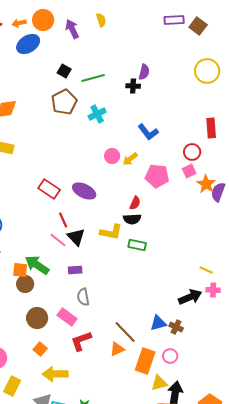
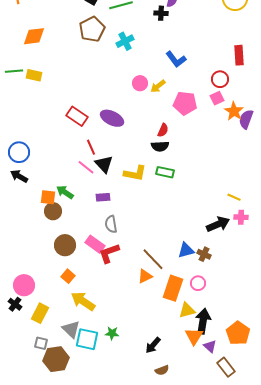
yellow L-shape: (111, 232) -> (135, 173), moved
green arrow: (37, 265) -> (65, 192), size x0.7
red L-shape: (81, 341) -> (109, 253), moved
yellow arrow: (55, 374) -> (83, 301), turned 35

